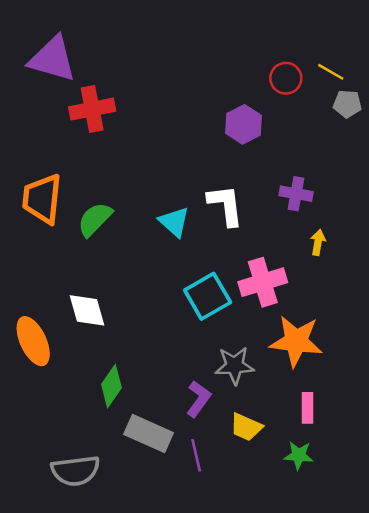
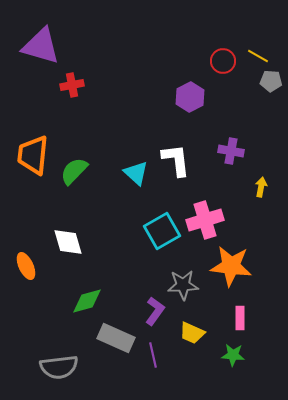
red cross: (92, 109) -> (72, 85), size x0.7
yellow arrow: (318, 242) -> (261, 187), moved
orange ellipse: (33, 341) -> (26, 266), size x0.7
green diamond: (111, 386) -> (87, 301), turned 40

